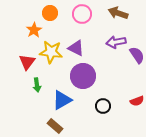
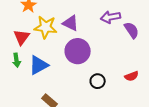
green arrow: (37, 85) -> (17, 60), moved
blue triangle: (62, 100) -> (39, 65), moved

